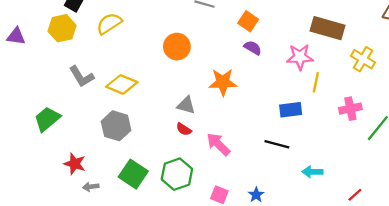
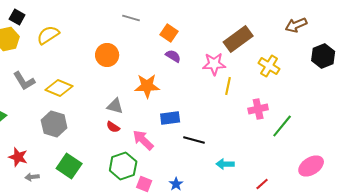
brown rectangle: (327, 28) -> (238, 39), turned -52
blue rectangle: (291, 110) -> (170, 118), moved
green hexagon: (177, 174) -> (123, 166), moved

